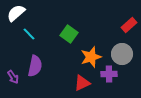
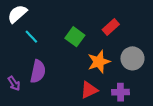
red rectangle: (129, 25) -> (111, 27), moved
purple cross: (109, 74) -> (120, 92), moved

